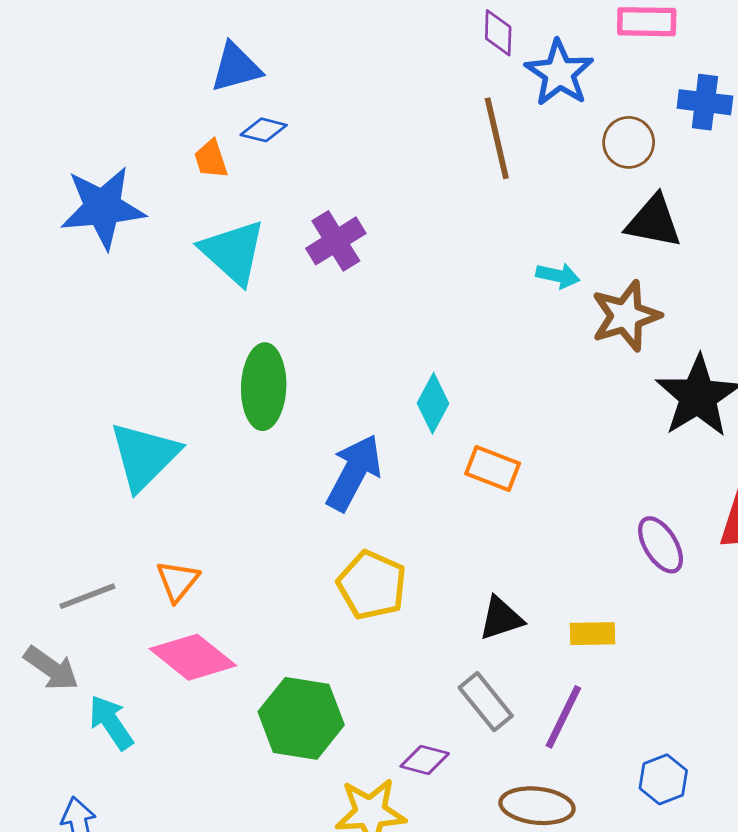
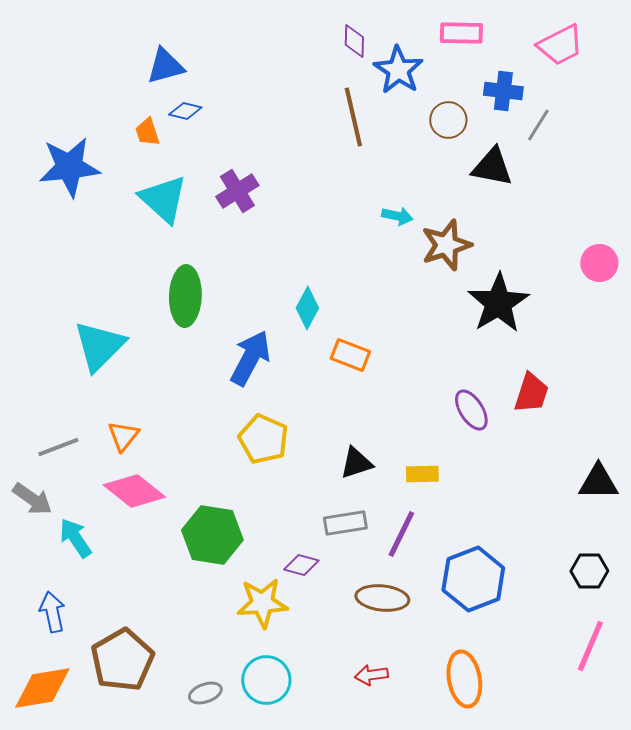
black triangle: (654, 221) -> (492, 167), moved
gray rectangle: (486, 702) -> (345, 523), turned -60
blue hexagon: (663, 779) -> (473, 579), size x1.8

